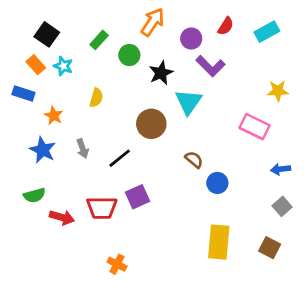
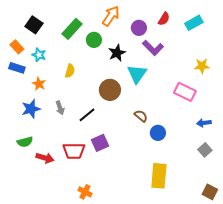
green rectangle: (99, 40) -> (72, 29), size x1.5
orange rectangle: (36, 65) -> (17, 47), moved
cyan star: (63, 66) -> (39, 55), moved
blue star: (43, 150) -> (31, 109), turned 30
brown square: (270, 248) -> (210, 192), moved

